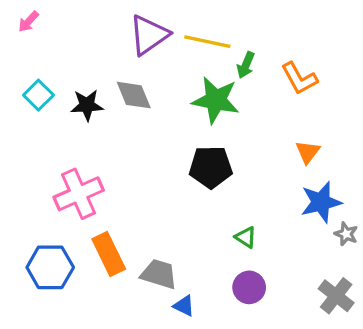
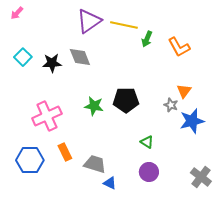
green star: (216, 100) -> (94, 106), moved, size x0.7
gray star: (346, 234) -> (171, 105), moved
orange rectangle: (109, 254) -> (65, 152), size x0.7

